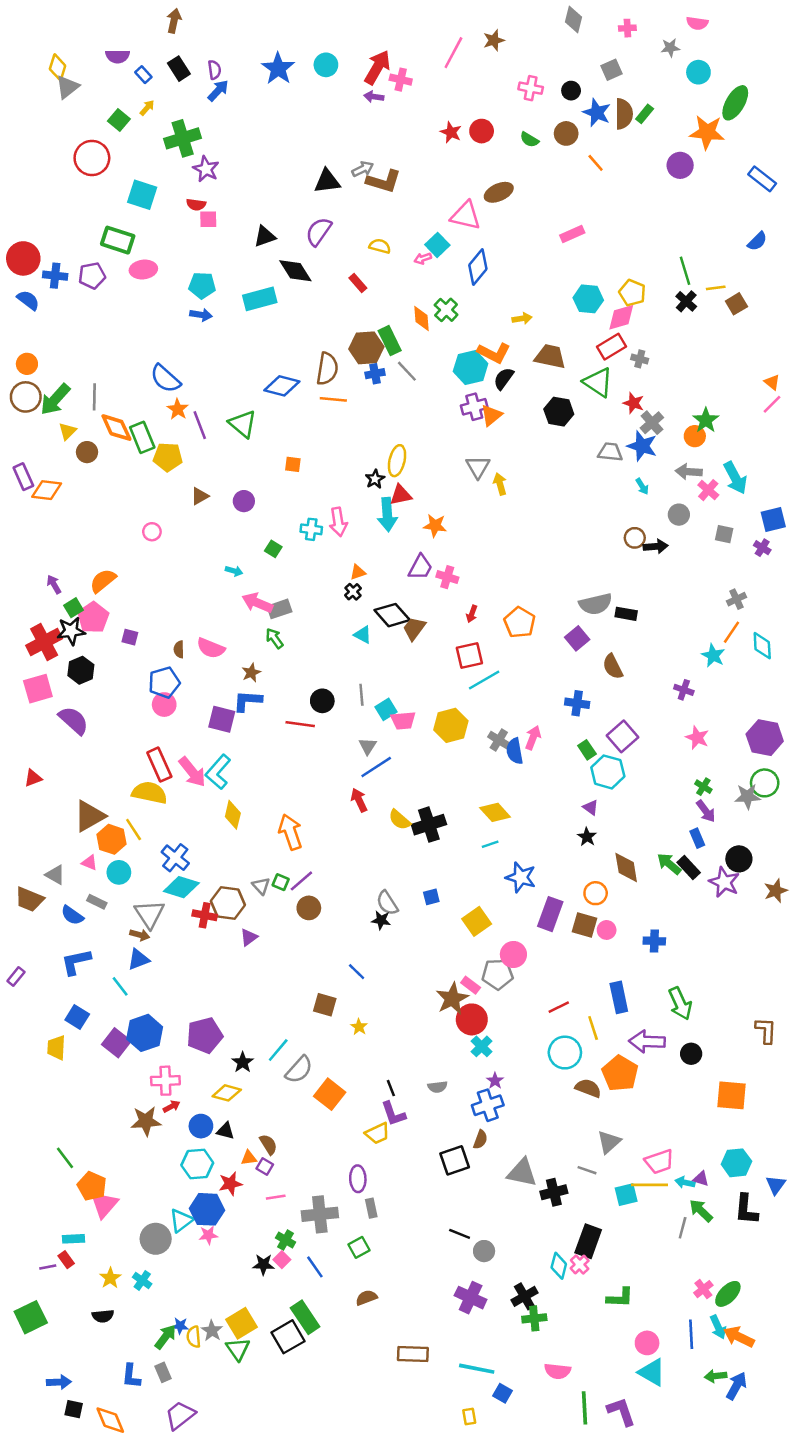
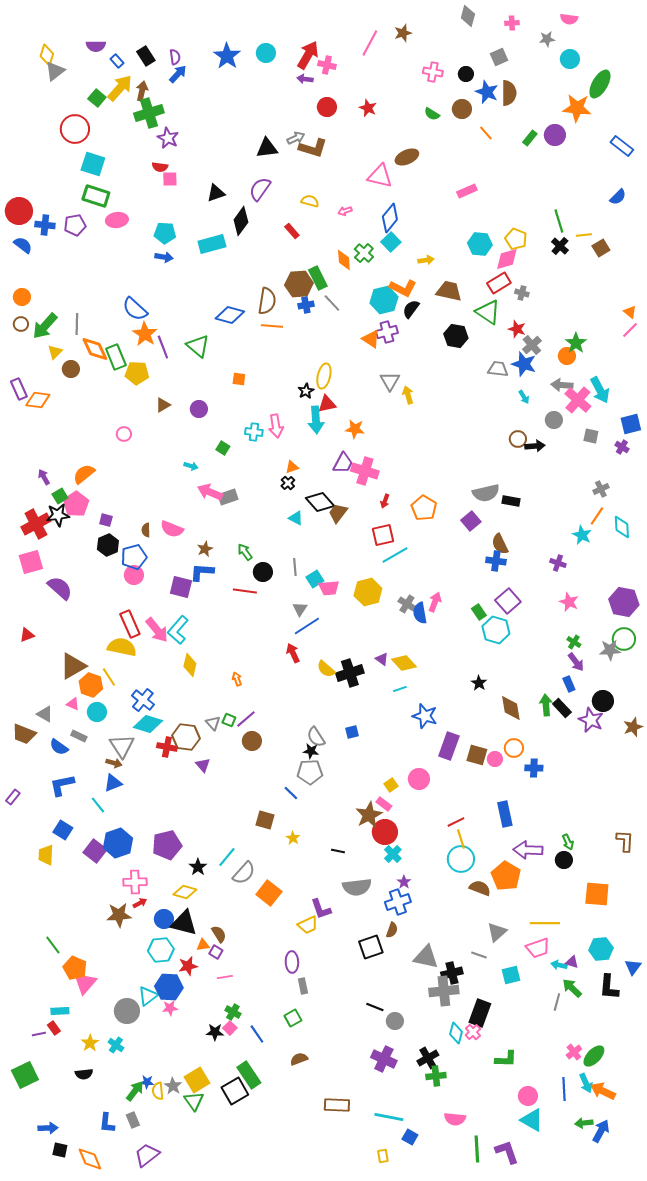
brown arrow: (174, 21) -> (142, 91), moved
yellow arrow: (147, 108) -> (120, 88), size x2.0
green rectangle: (645, 114) -> (530, 138), moved
red circle: (482, 131) -> (327, 107), moved
cyan square: (142, 195) -> (93, 164), moved
cyan square: (437, 245) -> (391, 242), moved
black diamond: (295, 271) -> (241, 221), turned 68
brown circle: (26, 397) -> (21, 324), size x0.6
orange star: (178, 409) -> (145, 334), size x1.4
orange triangle: (491, 415) -> (371, 339), moved, turned -48
pink cross: (708, 490) -> (578, 400), size x1.5
pink cross: (447, 577) -> (365, 471), size x1.5
green arrow: (274, 638) -> (245, 552), moved
black hexagon: (81, 670) -> (108, 545), moved
blue cross: (577, 703) -> (496, 561), moved
purple triangle: (591, 807) -> (382, 659), moved
orange arrow: (290, 832) -> (237, 679), size x0.5
green arrow: (669, 864) -> (546, 705), turned 45
orange circle: (596, 893) -> (514, 748), moved
yellow square: (477, 921) -> (391, 785), moved, size x0.6
purple triangle: (249, 937) -> (203, 765), turned -35
gray pentagon: (498, 974) -> (310, 772), moved
green arrow: (680, 1004) -> (568, 842), moved, size x0.6
yellow line: (593, 1028) -> (461, 839), moved
gray semicircle: (437, 1087) -> (357, 887), size x1.8
black line: (391, 1088) -> (338, 851), moved, turned -56
black triangle: (225, 1131) -> (184, 923), size x1.8
yellow line: (649, 1185) -> (545, 923), moved
gray cross: (320, 1214) -> (444, 991), moved

